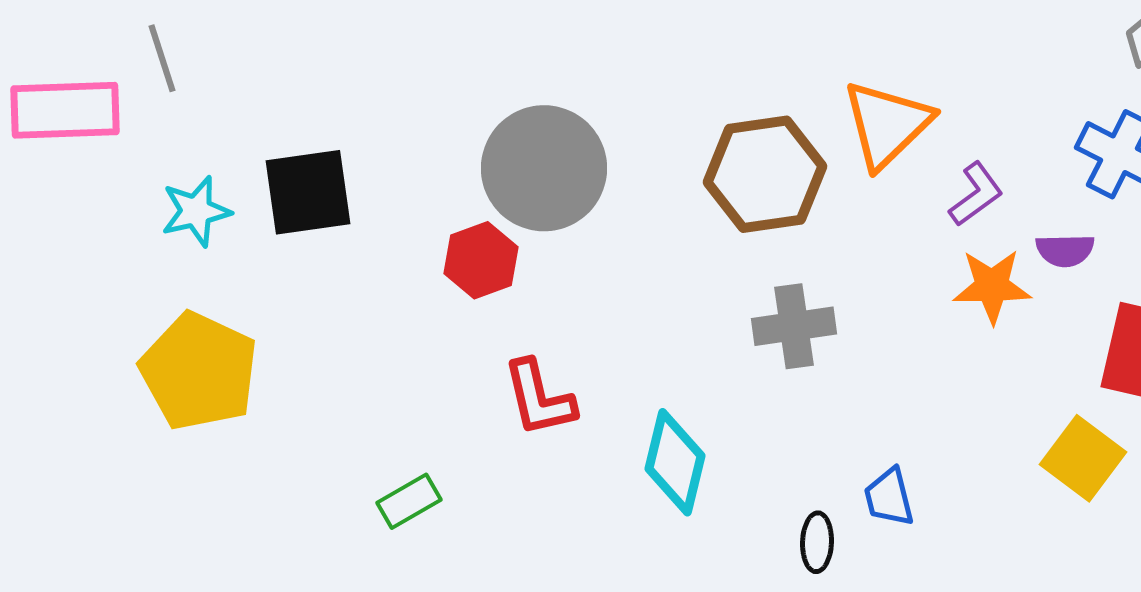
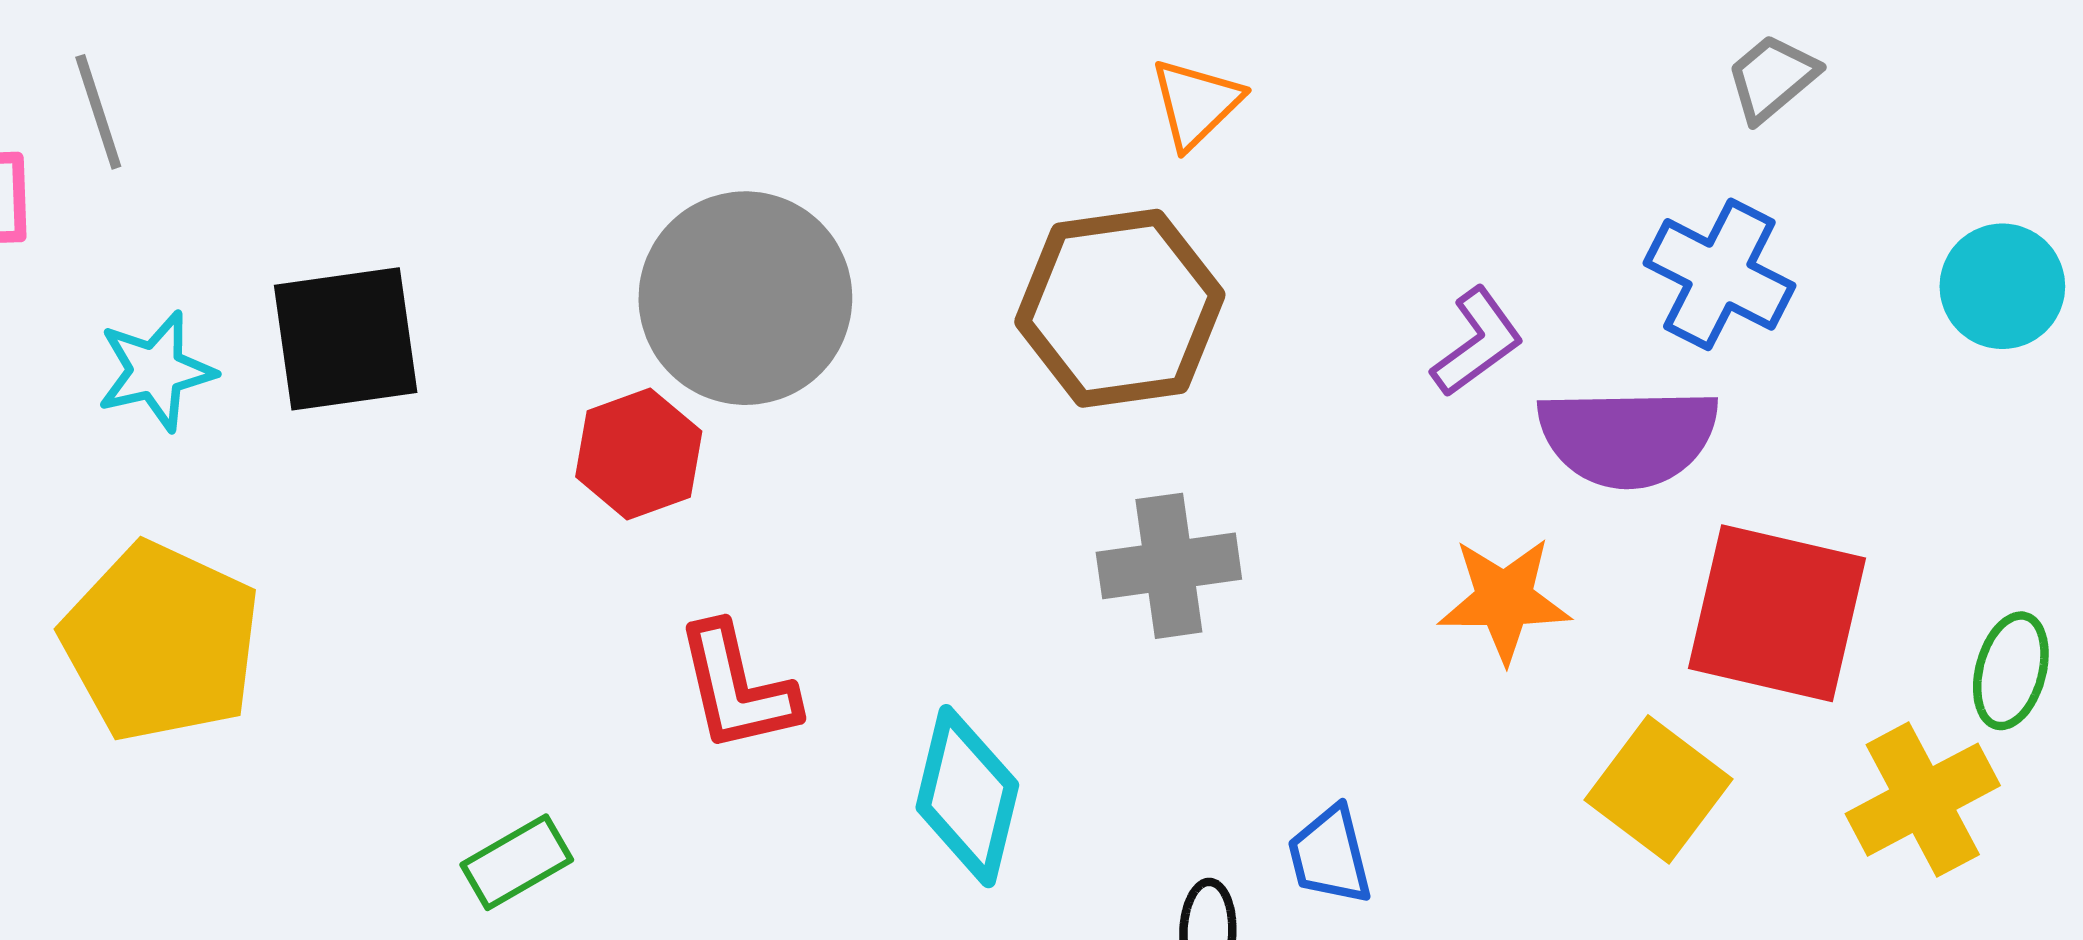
orange triangle: (887, 124) -> (1196, 103), moved, size x0.6
purple semicircle: (1065, 250) -> (1628, 437), size x1.8
orange star: (992, 286) -> (1504, 600), moved

